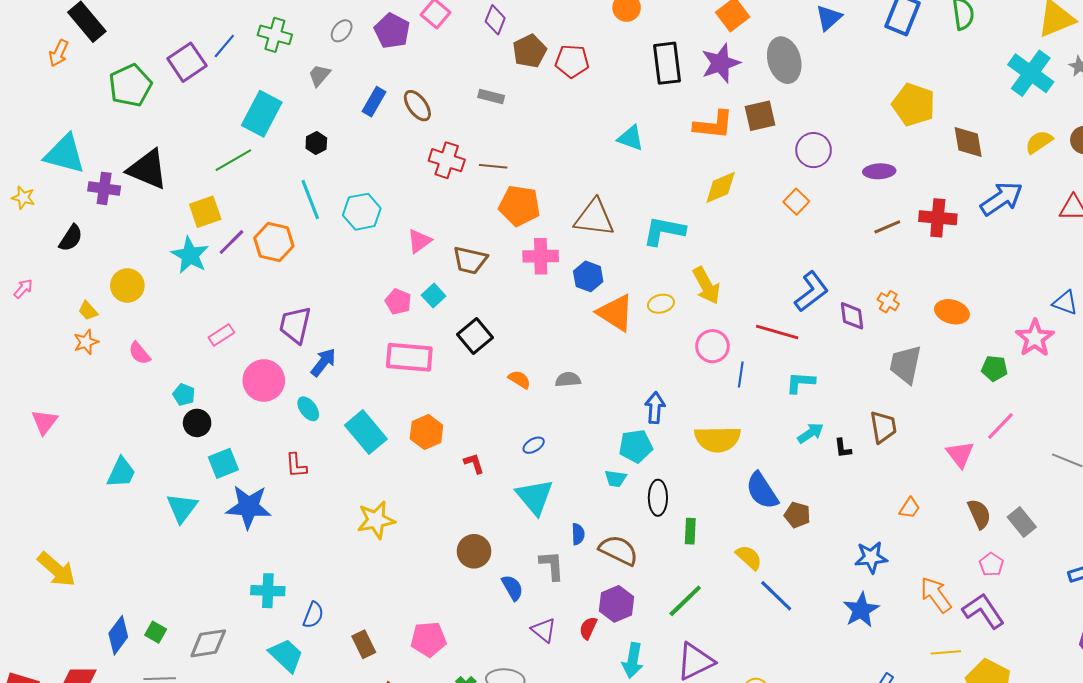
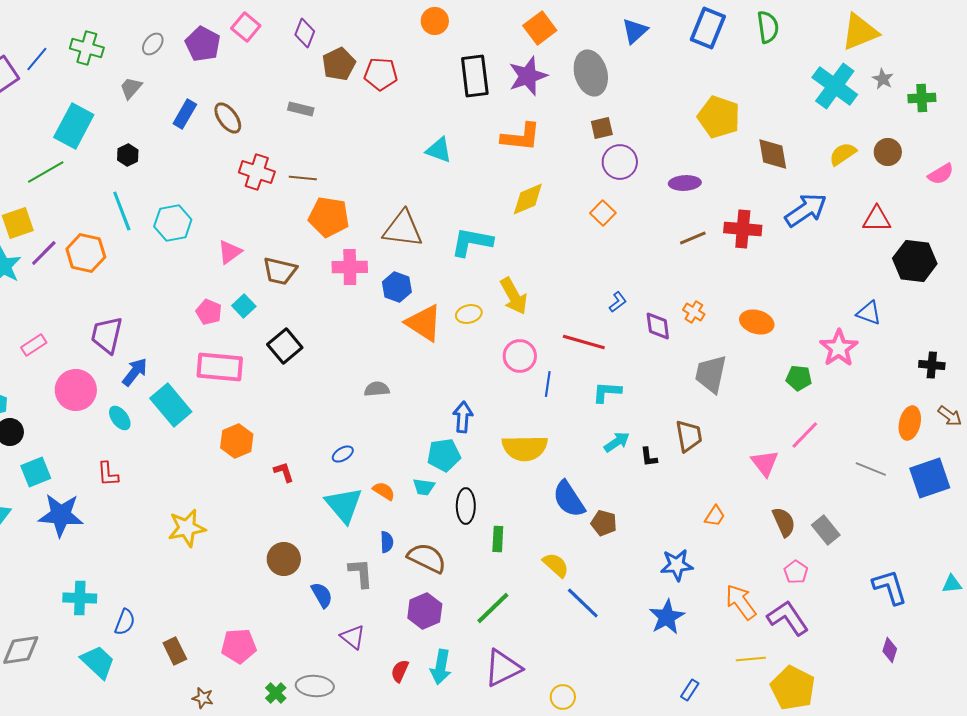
brown square: (760, 116) -> (602, 128), moved, size x0.7
blue L-shape: (812, 292) -> (618, 302), size x0.5
orange semicircle: (519, 379) -> (384, 491), moved
cyan rectangle: (366, 432) -> (171, 405), moved
red semicircle: (588, 628) -> (400, 671), moved

